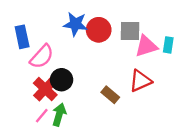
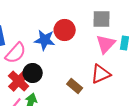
blue star: (75, 24) -> (45, 40), moved
gray square: (130, 31) -> (102, 19), moved
pink triangle: (146, 46) -> (106, 44), turned -30

